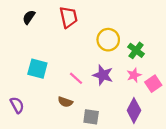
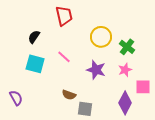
black semicircle: (29, 17) -> (34, 37), moved
pink line: (76, 78) -> (64, 57), moved
pink square: (153, 84) -> (143, 87), moved, turned 35
brown semicircle: (65, 102) -> (69, 95), moved

